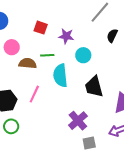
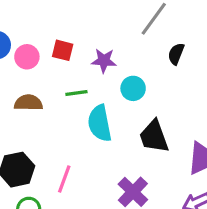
pink circle: (12, 47) -> (27, 57), moved
brown semicircle: (28, 63) -> (28, 103), moved
pink line: (34, 94) -> (64, 179), moved

